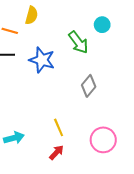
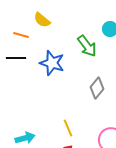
yellow semicircle: (32, 15) -> (42, 20), turned 114

